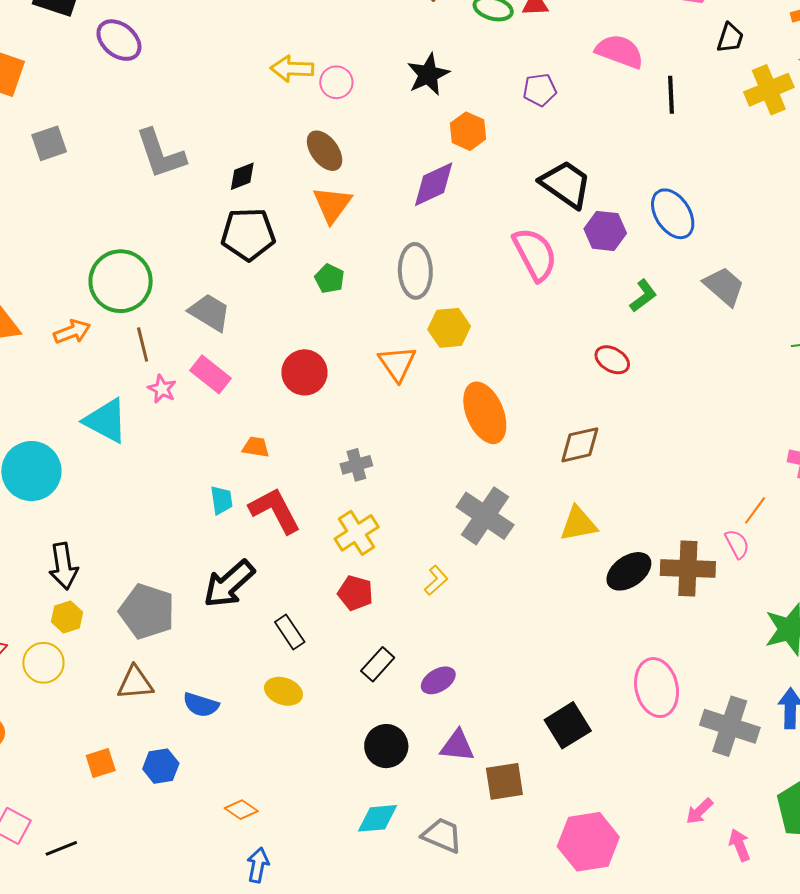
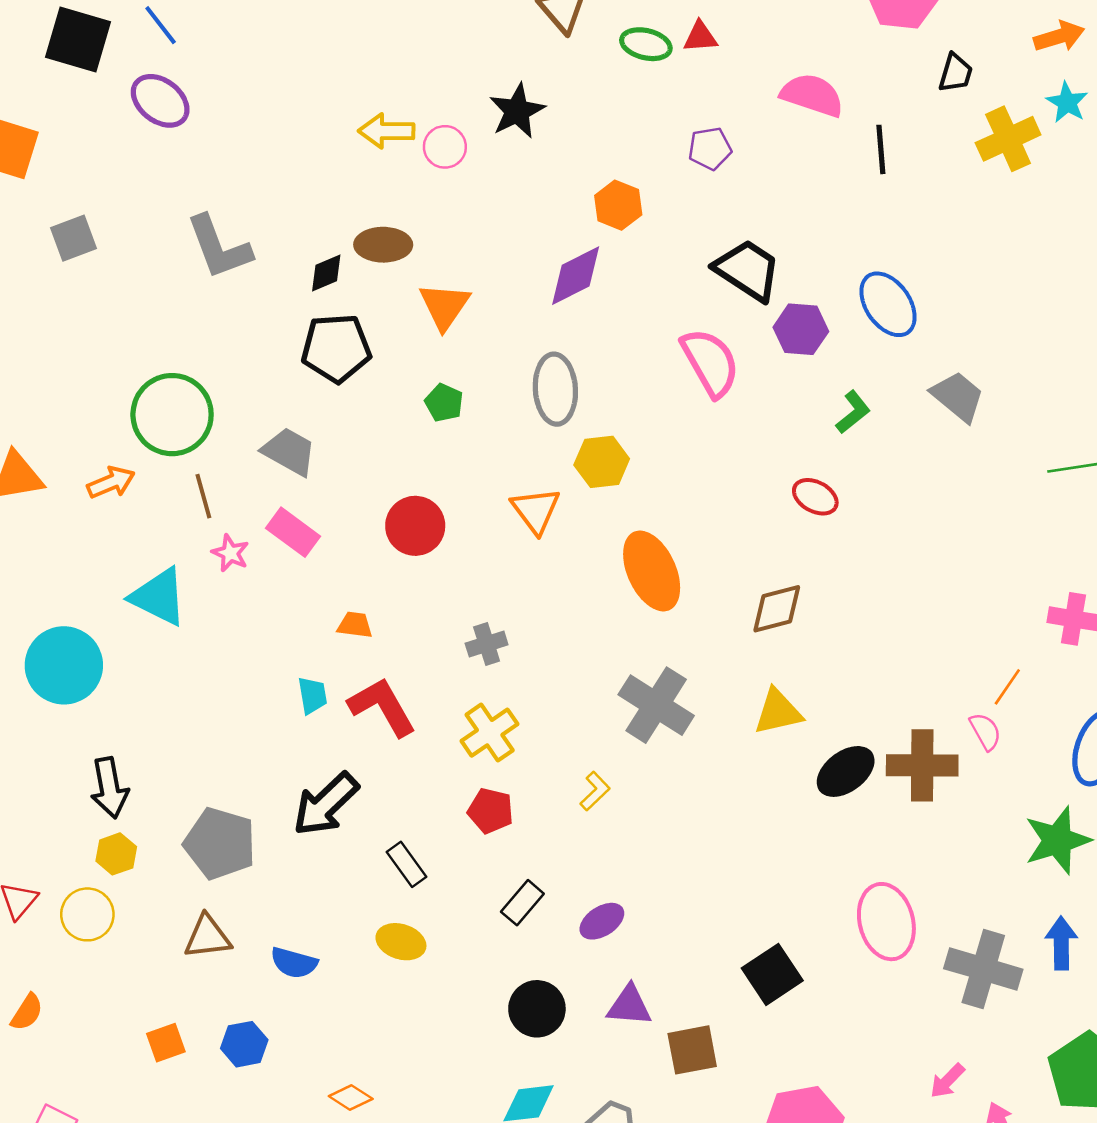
black star: (428, 74) -> (517, 111), moved
brown ellipse: (325, 151) -> (383, 245), moved, turned -51

